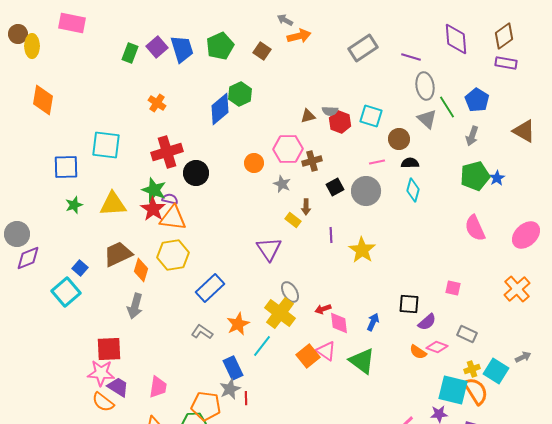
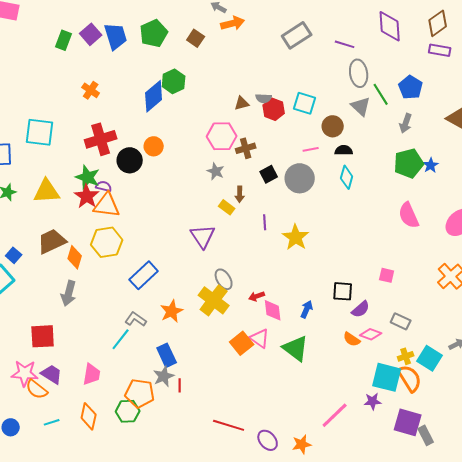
orange circle: (254, 163) -> (154, 146), moved
cyan line: (262, 346) -> (121, 339), moved
pink star: (101, 373) -> (25, 373), moved

